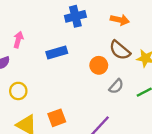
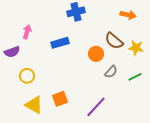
orange arrow: (120, 20) -> (128, 15), moved

